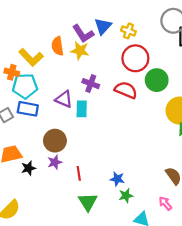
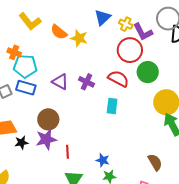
purple L-shape: (83, 34) -> (143, 32), moved
orange semicircle: (58, 46) -> (59, 32), turned -48
yellow L-shape: (31, 57) -> (30, 21), moved
purple cross: (91, 84) -> (87, 82), moved
cyan rectangle: (82, 109) -> (112, 106), moved
purple star: (55, 162) -> (46, 139), size x1.5

